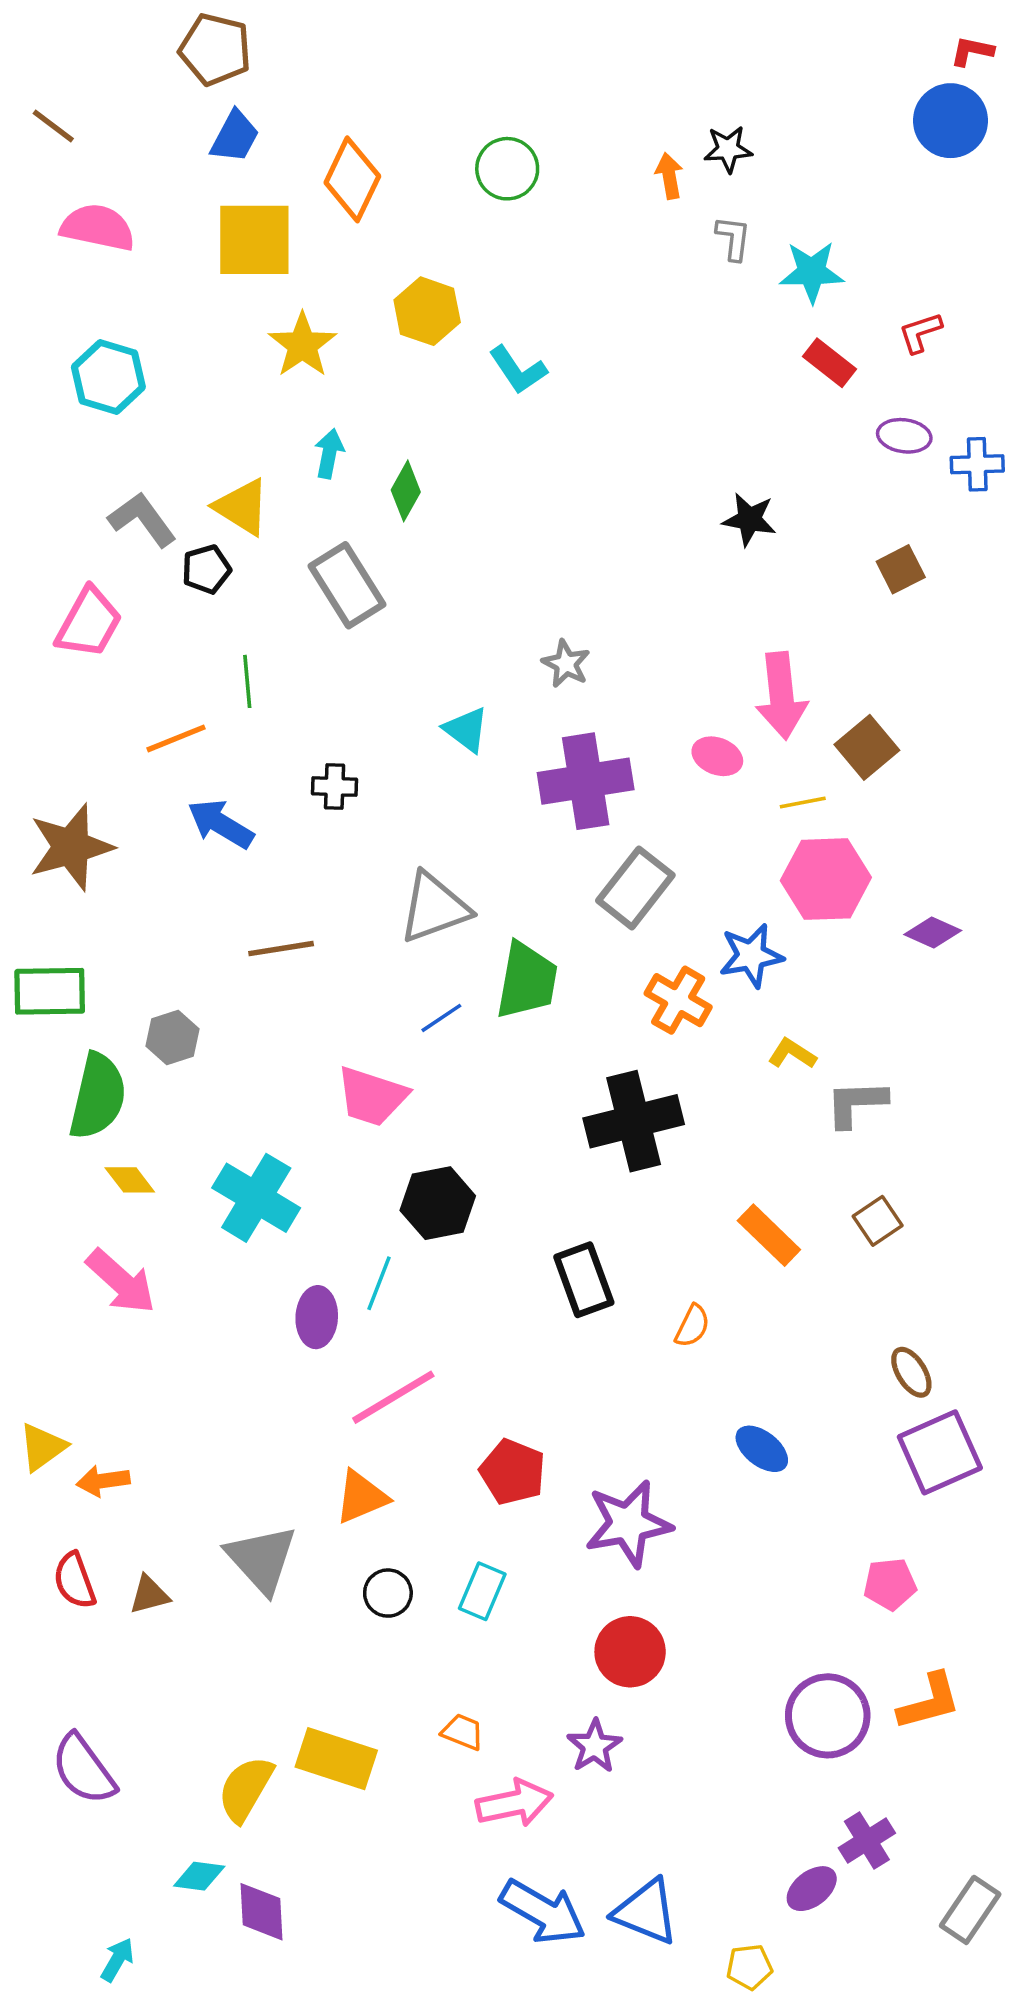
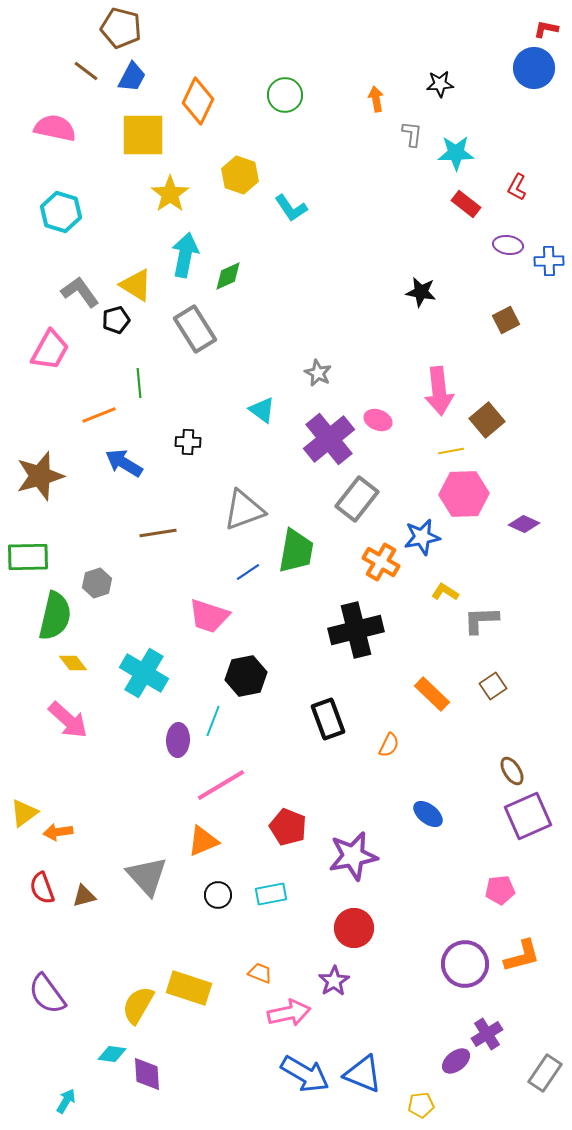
brown line: (53, 126) -> (86, 71), moved
black star: (728, 149) -> (440, 84), moved
red L-shape: (920, 333) -> (517, 187), turned -44
cyan arrow: (329, 454) -> (185, 255), size x1.6
green diamond: (406, 491) -> (228, 276), turned 36
pink ellipse: (717, 756) -> (378, 420), moved
purple cross: (586, 781) -> (329, 439), turned -30
cyan rectangle: (482, 1591) -> (271, 894), turned 56

